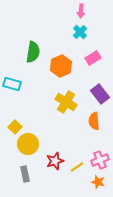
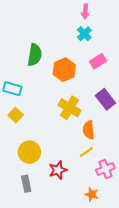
orange semicircle: (94, 121) -> (89, 130), moved
yellow square: (15, 127) -> (16, 115), moved
yellow line: (77, 167) -> (86, 152), moved
orange star: (98, 182) -> (92, 194), moved

